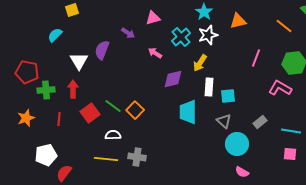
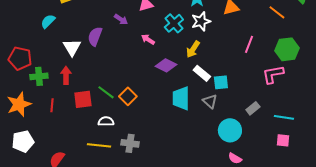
purple diamond: (173, 79) -> (166, 65), turned 40
white rectangle: (209, 87) -> (202, 73), turned -54
pink L-shape: (280, 88) -> (273, 74), turned -40
red square: (90, 113) -> (83, 99), turned 30
orange star: (26, 118) -> (19, 104), size x1.4
gray triangle: (224, 121) -> (210, 101), moved
white pentagon: (46, 155) -> (23, 141), moved

